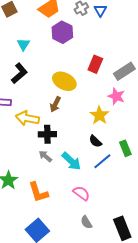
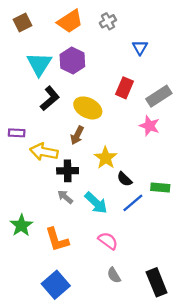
blue triangle: (100, 10) -> (140, 47), moved
purple hexagon: (62, 32) -> (72, 60), moved
cyan triangle: (23, 44) -> (39, 64), size x1.6
black L-shape: (19, 73) -> (50, 98), moved
yellow star: (99, 115) -> (106, 158), moved
green rectangle: (125, 148) -> (160, 187), turned -63

